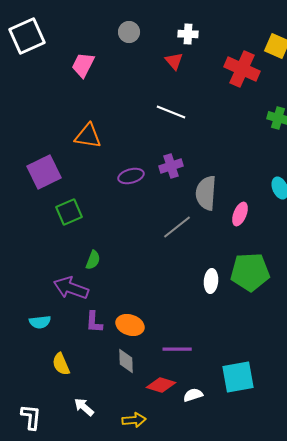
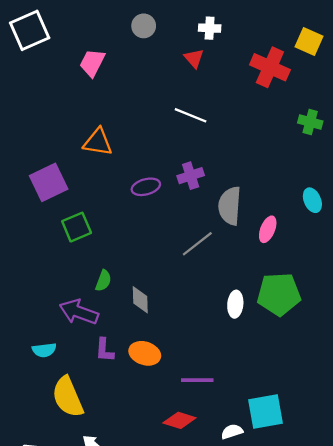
gray diamond: (126, 361) -> (140, 300), moved
yellow semicircle: (61, 364) -> (68, 397), size x1.6
white semicircle: (193, 395) -> (232, 432), moved

